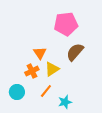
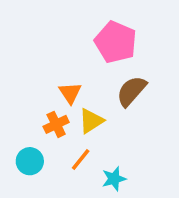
pink pentagon: (66, 24) -> (116, 42), turned 30

